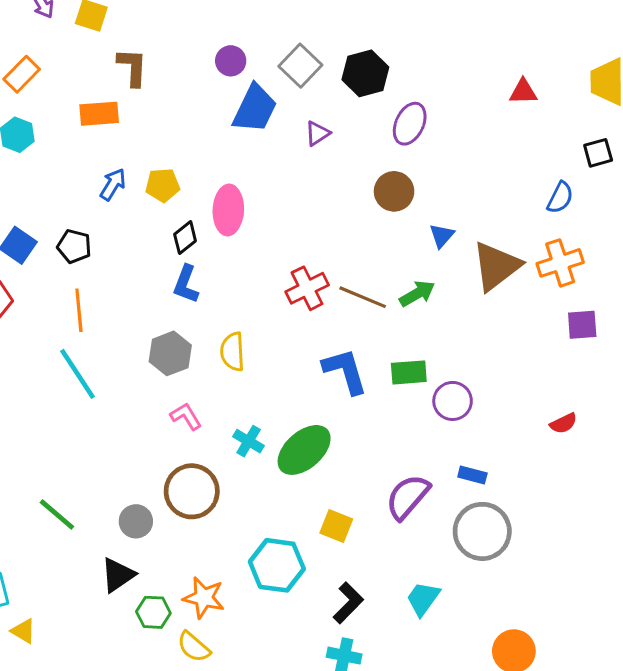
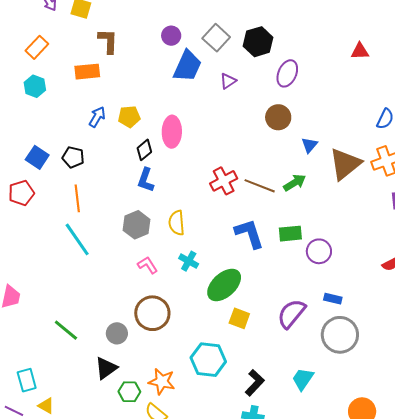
cyan cross: (249, 441) -> (189, 261), moved
yellow square: (336, 526) -> (239, 318), moved

